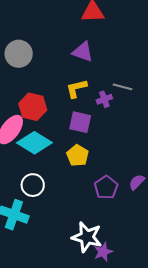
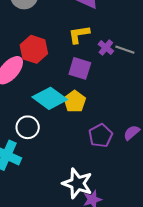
gray line: (122, 87) -> (125, 50), moved
purple cross: (104, 99) -> (106, 48), turned -35
cyan diamond: (34, 143) -> (50, 98), moved

